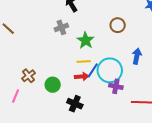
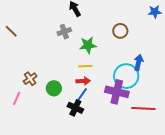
green star: (86, 40) -> (88, 45), turned 30
blue line: (93, 70) -> (82, 95), moved
cyan circle: (110, 70) -> (126, 76), moved
purple cross: (116, 86) -> (117, 92), size x1.6

